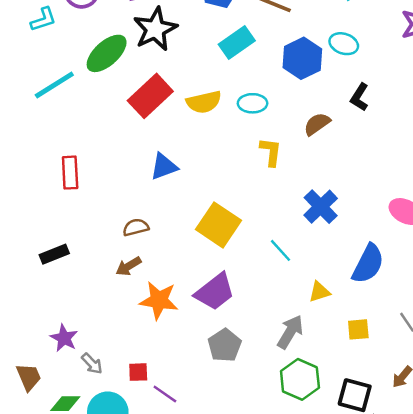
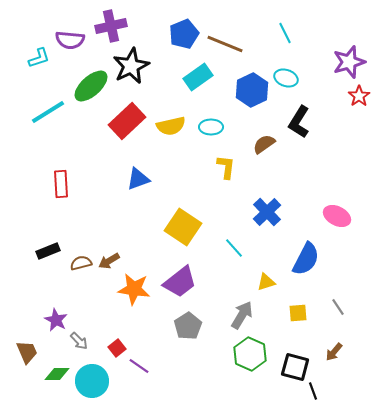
black L-shape: (360, 97) -> (299, 122), size x1.4
brown semicircle: (136, 227) -> (81, 263), moved
red square: (138, 372) -> (117, 348), turned -36

